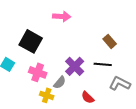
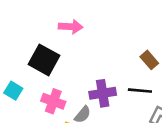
pink arrow: (62, 16) -> (71, 27), moved
purple cross: (75, 66) -> (103, 93), turned 36

